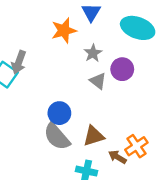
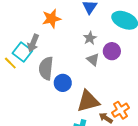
orange star: (64, 31) -> (52, 19), moved
brown triangle: (94, 136) -> (88, 101), size x1.4
gray semicircle: (57, 137) -> (46, 68), moved, turned 45

